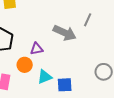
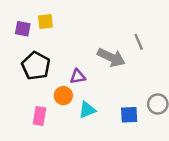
gray line: (88, 20) -> (139, 42), turned -48
blue square: (65, 85) -> (129, 115), moved

